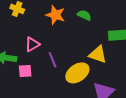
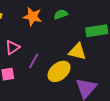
green semicircle: (84, 15) -> (61, 14), turned -40
purple line: (53, 60) -> (34, 61), turned 56

